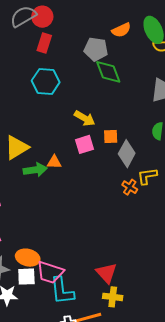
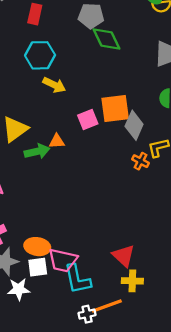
yellow arrow: (85, 118) -> (54, 85), moved
orange square: (111, 137) -> (115, 108), size x1.8

